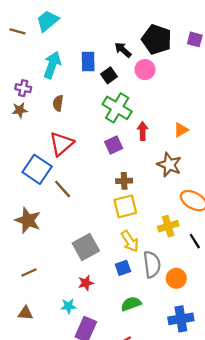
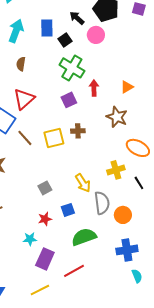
yellow square: (125, 206) -> (54, 138), moved
gray square: (86, 247) -> (45, 188), size x0.6
blue square: (123, 268) -> (68, 210), moved
green semicircle: (131, 304) -> (84, 237), size x1.4

